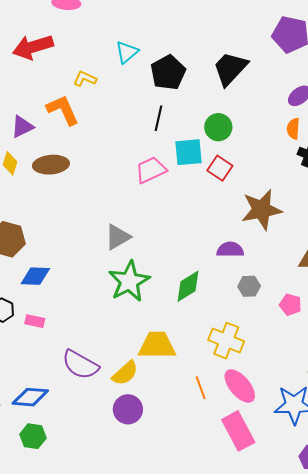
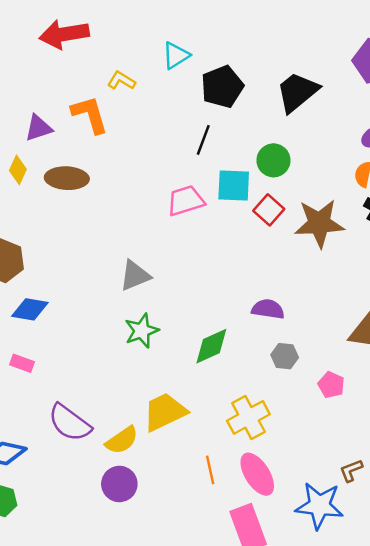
brown star: (262, 210) -> (319, 223), moved
green star: (129, 281) -> (142, 331), size x0.7
yellow cross: (226, 341) -> (248, 417), turned 32
yellow trapezoid: (157, 345) -> (165, 412), turned -33

